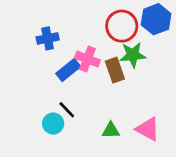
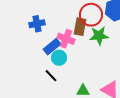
brown rectangle: (115, 70) -> (80, 27), moved, turned 30
cyan circle: (53, 124) -> (59, 58), moved

